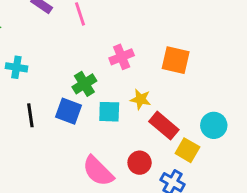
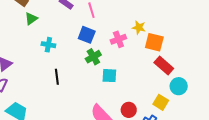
yellow star: (141, 99) -> (139, 27), moved
blue square: (68, 111) -> (87, 35), moved
red rectangle: (164, 126) -> (164, 65), moved

